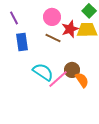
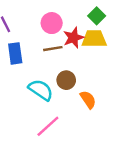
brown line: (53, 38) -> (53, 49), turned -35
brown circle: (72, 70) -> (66, 80), moved
pink line: (58, 79) -> (48, 126), moved

